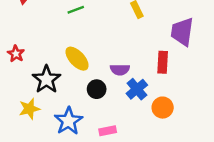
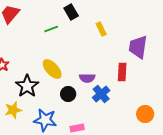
orange circle: (163, 108) -> (145, 114), moved
blue star: (68, 121) -> (45, 120), turned -30

